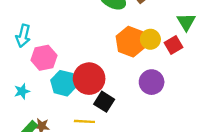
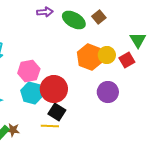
pink hexagon: (44, 58) -> (29, 71), moved
black square: (104, 102) -> (57, 112), moved

